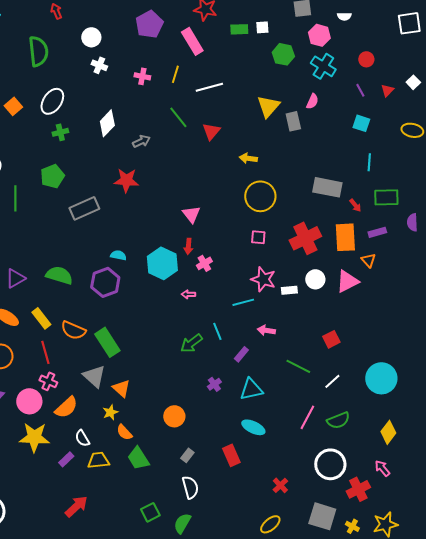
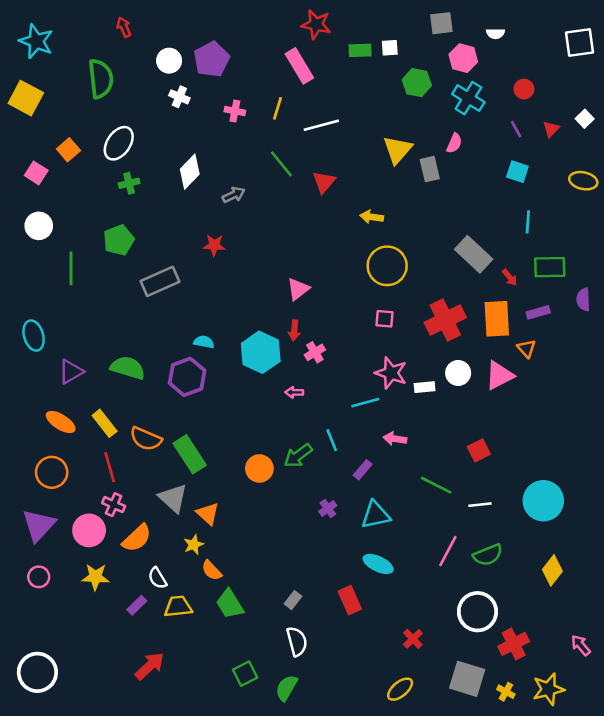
purple pentagon: (149, 24) -> (212, 59), moved
red star: (126, 180) -> (214, 245), size x0.7
gray rectangle: (327, 187) -> (474, 254), turned 32
pink triangle: (191, 214) -> (298, 289), turned 30
white line: (332, 381) -> (480, 505), turned 36
orange circle: (174, 416) -> (259, 468), moved
yellow star: (34, 437) -> (95, 577), size x0.7
pink arrow: (382, 468) -> (581, 645), moved

